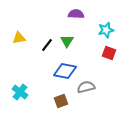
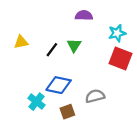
red square: (109, 53) -> (120, 59), size x1.5
blue diamond: (65, 71) -> (59, 85), moved
cyan cross: (20, 92) -> (36, 102), moved

